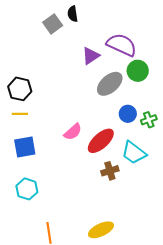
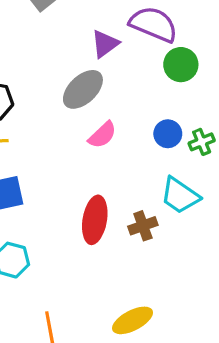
gray ellipse: (110, 84) -> (83, 89), moved
pink semicircle: (73, 132) -> (102, 135), moved
red ellipse: (101, 141) -> (95, 220), moved, turned -36

